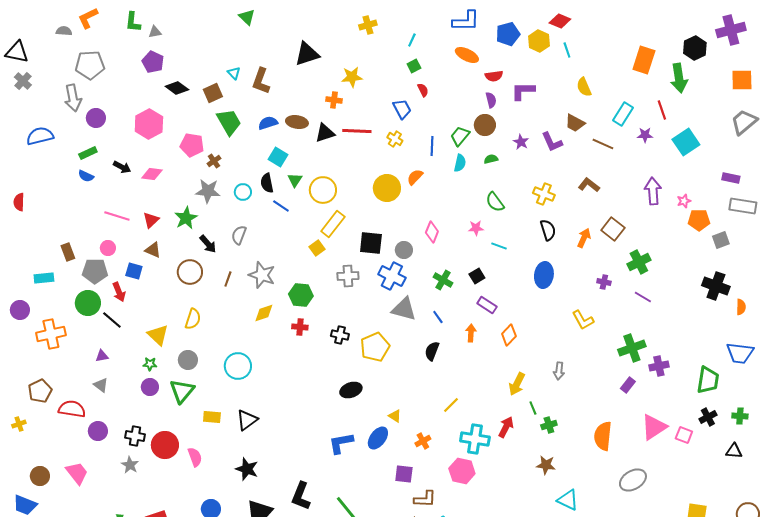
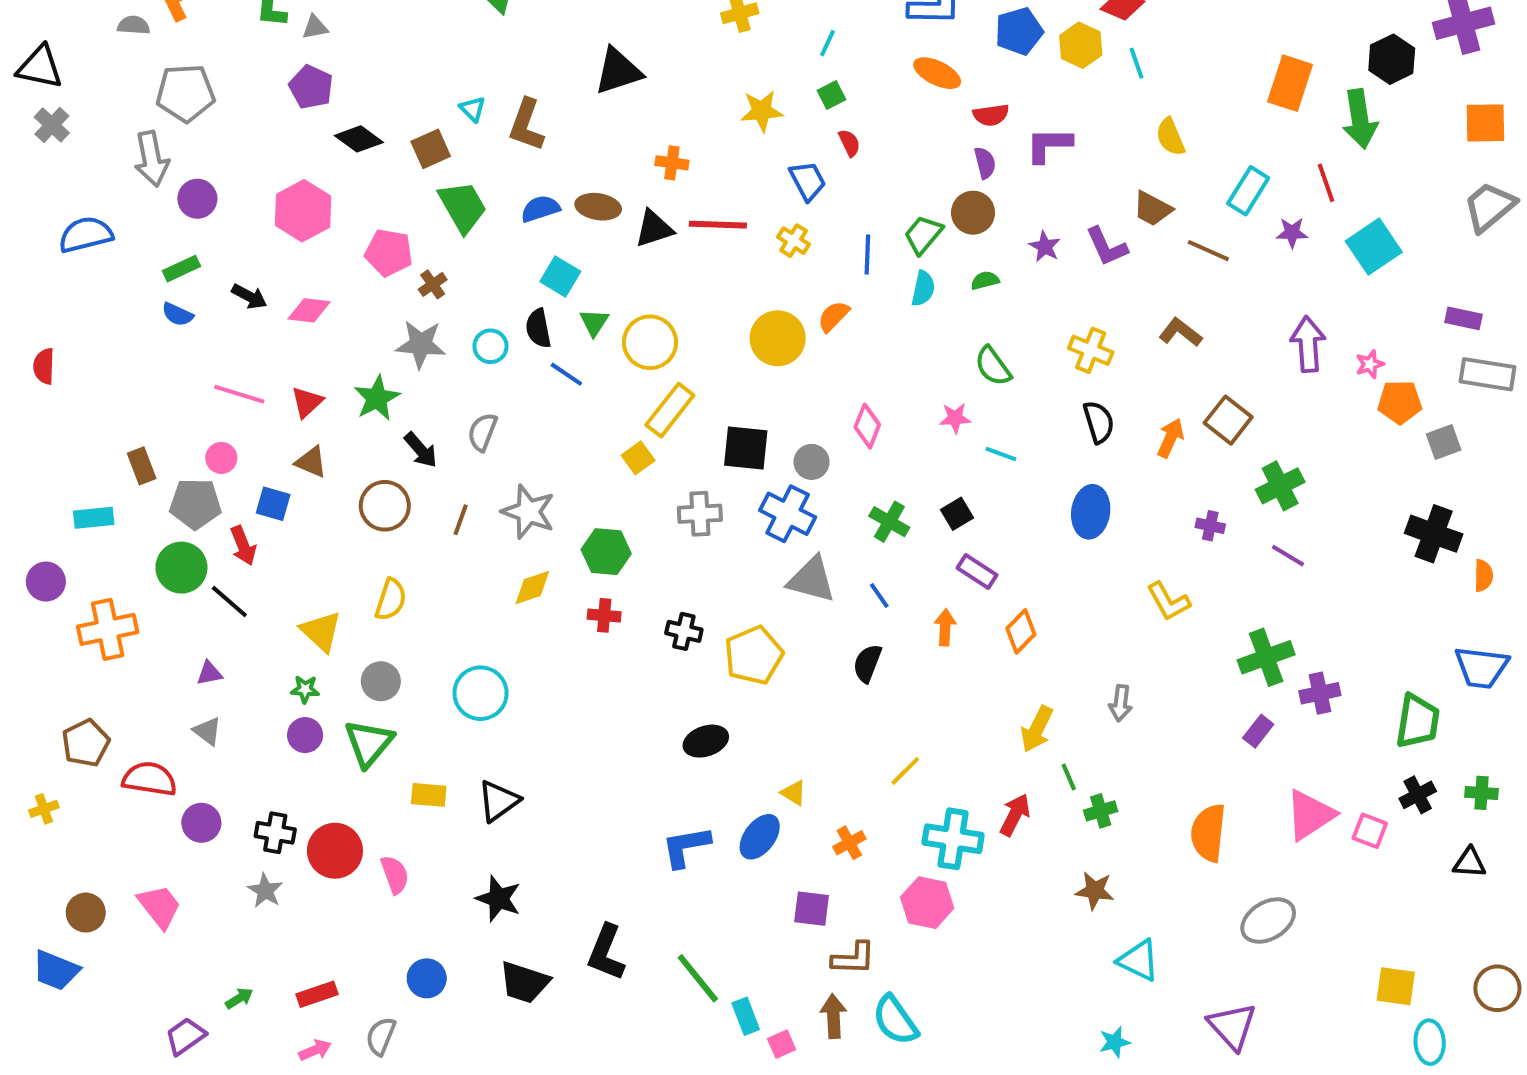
yellow star: (352, 77) -> (762, 111), moved

